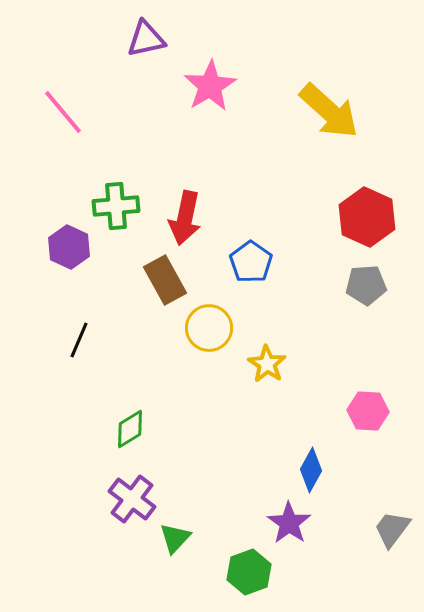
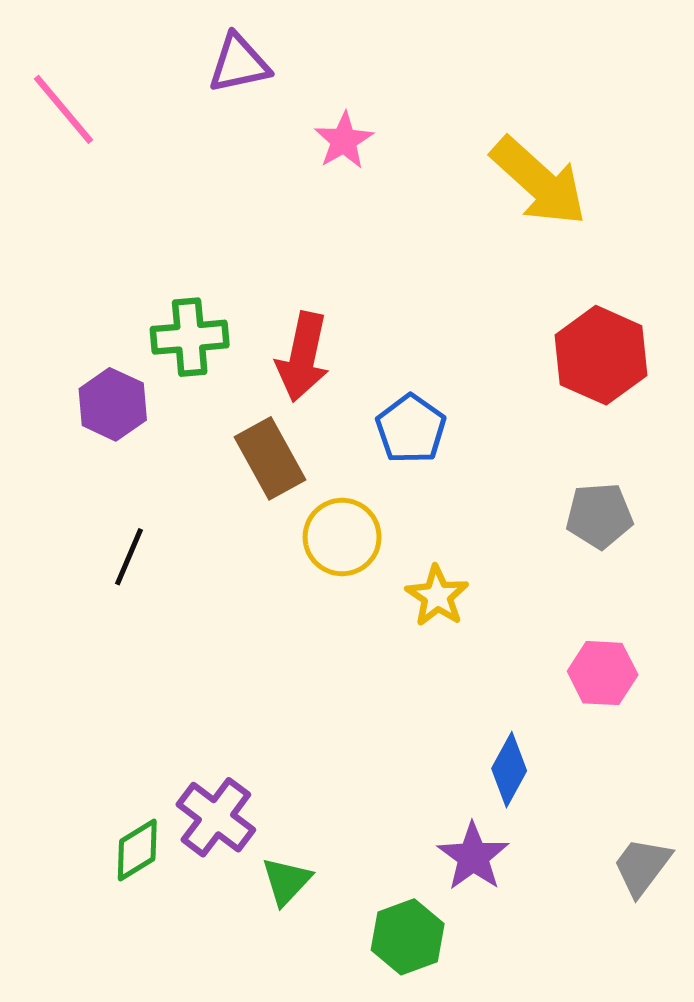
pink star: (210, 86) -> (344, 141), size x0.7
pink line: (63, 112) -> (64, 109), moved
gray pentagon: (366, 285) -> (599, 516), moved
green diamond: (130, 429) -> (137, 850), moved

